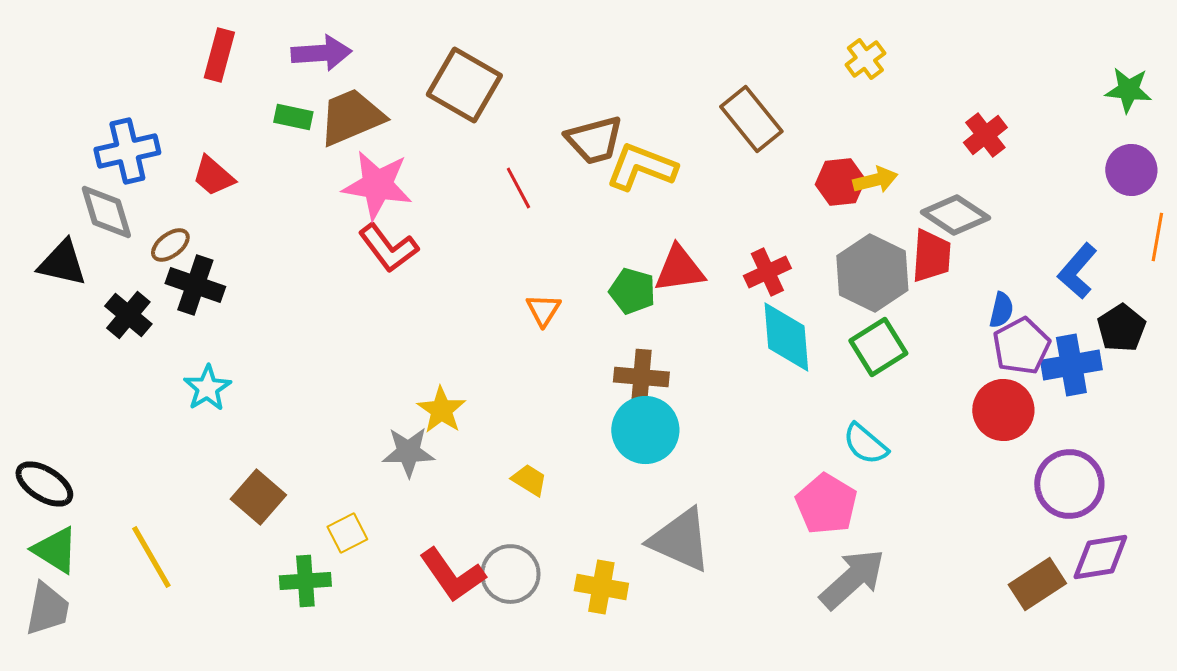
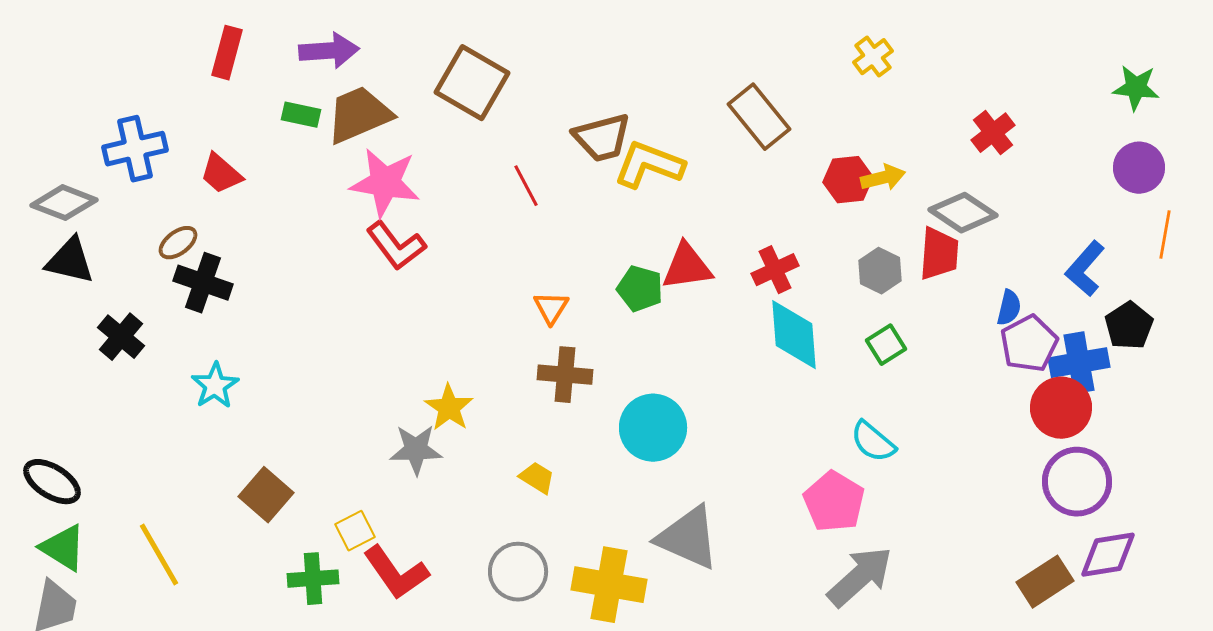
gray diamond: (106, 212) -> (64, 203), moved, turned -52
gray hexagon: (872, 273) -> (880, 271), size x0.6
black cross: (128, 315) -> (121, 337), moved
green square: (878, 347) -> (886, 345), size x0.7
brown cross: (641, 377) -> (565, 375), moved
red circle: (1003, 410) -> (1061, 408), moved
red L-shape: (452, 575) -> (396, 573), moved
yellow cross: (601, 587) -> (609, 585), size x1.4

